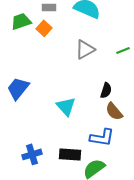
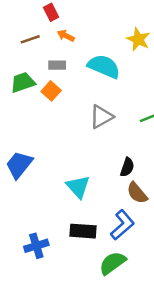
blue L-shape: (102, 137) -> (122, 225), turned -50
black rectangle: (70, 154) -> (83, 231), moved

